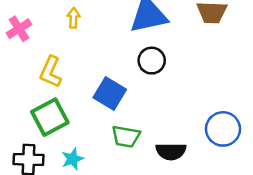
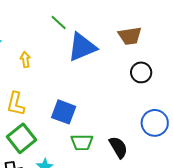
black circle: (152, 61) -> (141, 72), moved
black semicircle: (171, 151) -> (118, 147), turned -110

